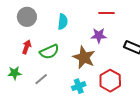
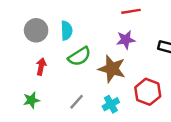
cyan semicircle: (63, 22) -> (67, 31), moved
green semicircle: (49, 52) -> (79, 56), moved
gray line: (41, 79) -> (77, 102), moved

